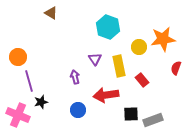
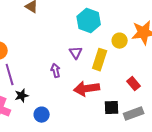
yellow rectangle: (119, 66) -> (100, 60), turned 30
red rectangle: (142, 80) -> (134, 84), moved
blue circle: (78, 110) -> (42, 115), moved

